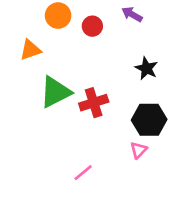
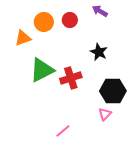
orange circle: (58, 16) -> (44, 22), moved
black star: (146, 68) -> (99, 52), moved

